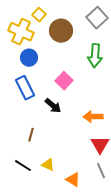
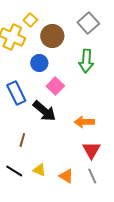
blue circle: (29, 58) -> (39, 63), moved
black arrow: (53, 106) -> (44, 111), size x1.4
orange triangle: (73, 180) -> (66, 176), moved

